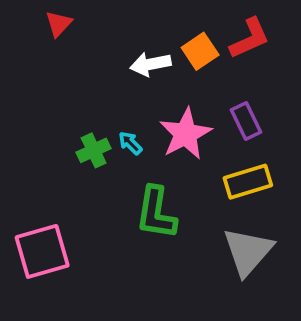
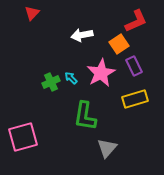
orange square: (200, 51) -> (119, 44), moved
gray triangle: (248, 251) -> (107, 148), moved, size x0.7

